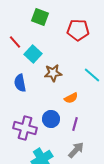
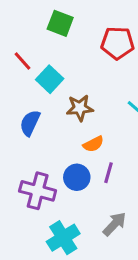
blue semicircle: (20, 83) -> (30, 123), turned 36
orange semicircle: (71, 98) -> (93, 144), moved
purple line: (75, 124) -> (108, 173), moved

